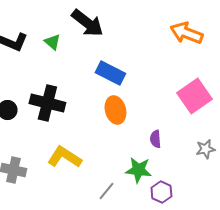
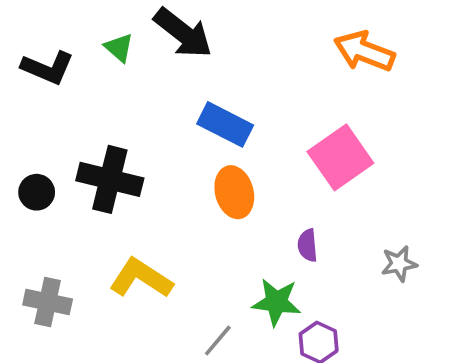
green triangle: (52, 42) -> (119, 48), moved
pink square: (194, 96) -> (340, 157), moved

